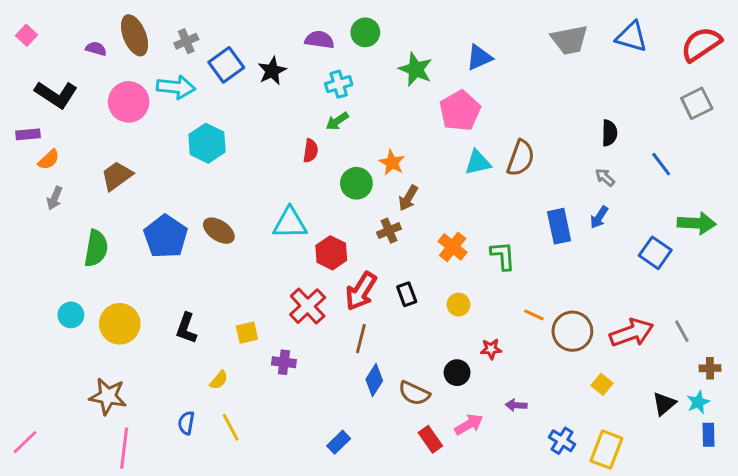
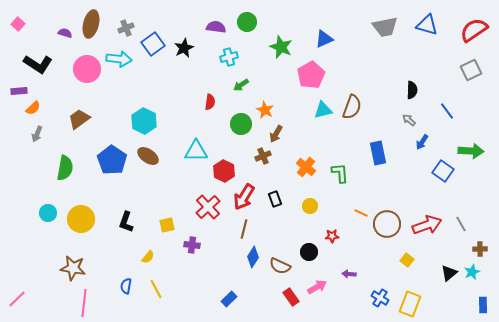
brown ellipse: (135, 35) -> (91, 24), turned 36
green arrow: (337, 121) -> (241, 85), moved
cyan hexagon: (207, 143) -> (144, 121), moved
blue arrow: (599, 217) -> (422, 142), moved
blue rectangle: (709, 435) -> (483, 305), moved

